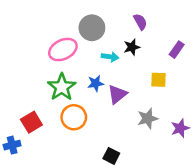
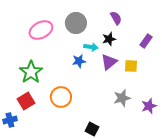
pink ellipse: (63, 50) -> (41, 30), moved
blue star: (96, 83) -> (79, 61), moved
green star: (62, 87) -> (31, 72), moved
purple triangle: (117, 94) -> (109, 62), moved

